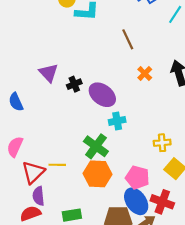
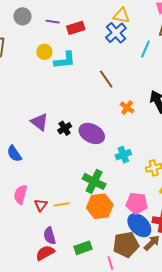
cyan cross: (117, 121) -> (123, 155), moved
red triangle: (33, 172) -> (41, 205), moved, size x0.6

